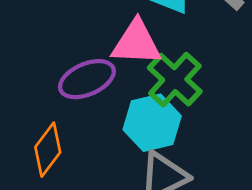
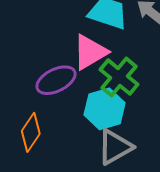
pink triangle: (136, 43) -> (90, 52), turned -30

